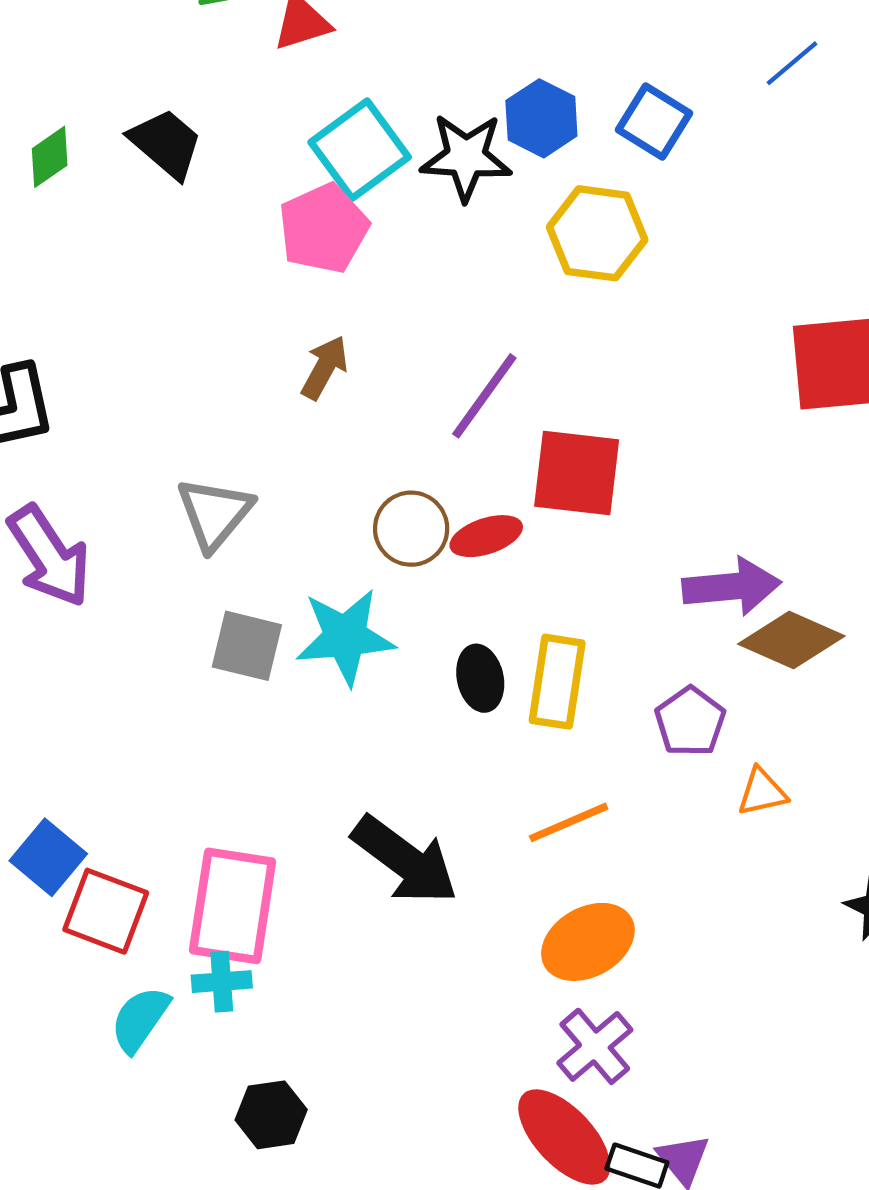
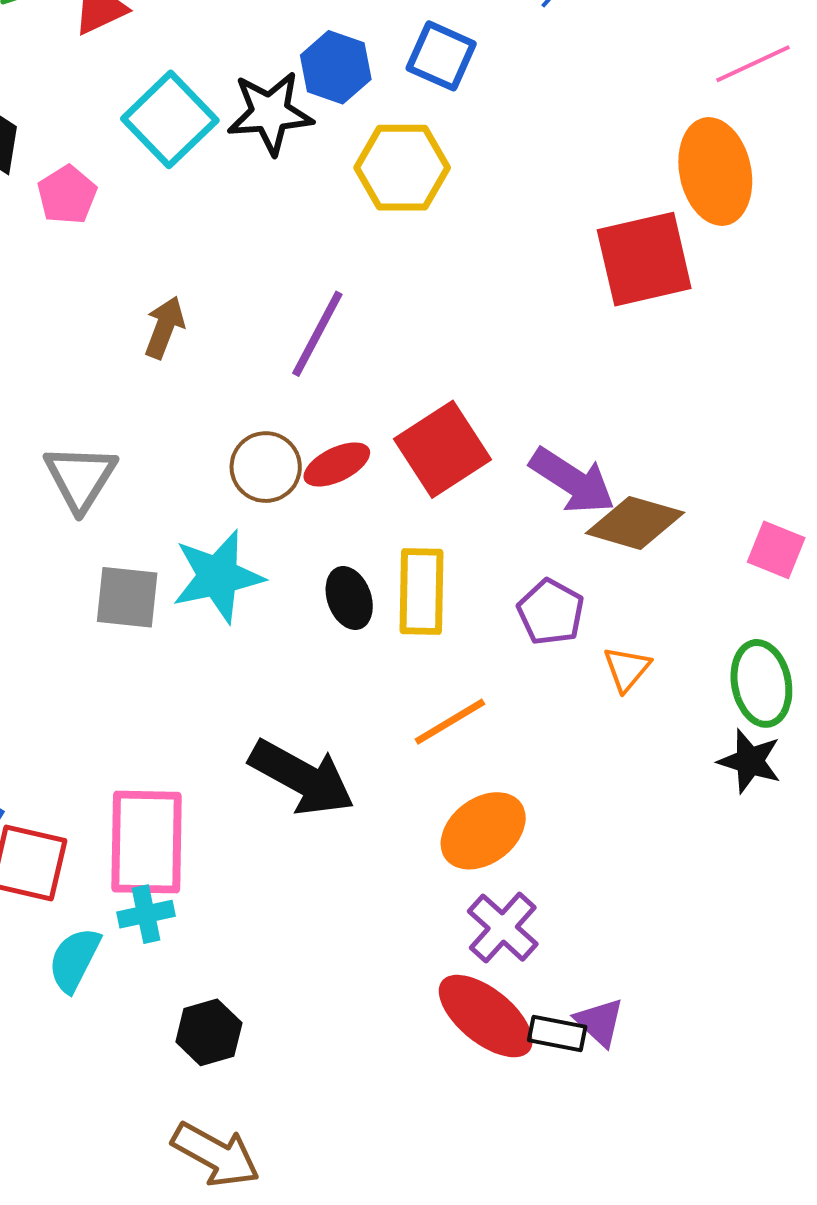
pink pentagon: (324, 229) -> (67, 195), moved, size x0.7
red square: (577, 473) -> (442, 449), moved, turned -32
purple arrow: (732, 587) -> (572, 481), turned 46
orange triangle: (762, 792) -> (627, 669), turned -30

